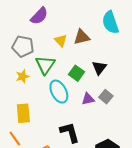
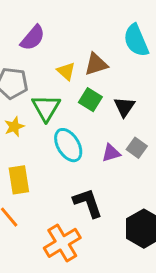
green square: (76, 73) -> (90, 100), moved

